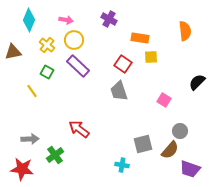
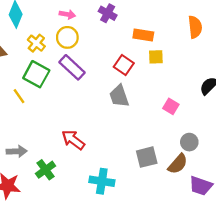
pink arrow: (66, 20) -> (67, 14), moved
green square: (47, 72) -> (36, 74), size x1.6
cyan cross: (122, 165) -> (102, 181), moved, size x1.5

